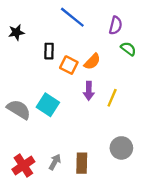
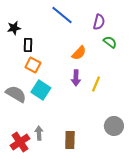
black rectangle: (49, 51) -> (28, 45), moved
orange square: (69, 65) -> (33, 65), moved
gray circle: (121, 148) -> (114, 126), moved
gray arrow: (55, 162) -> (39, 133), moved, turned -32

